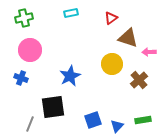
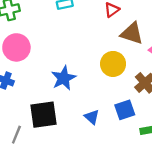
blue square: (93, 120) -> (125, 110), moved
blue triangle: (117, 126) -> (92, 117), moved, turned -32

